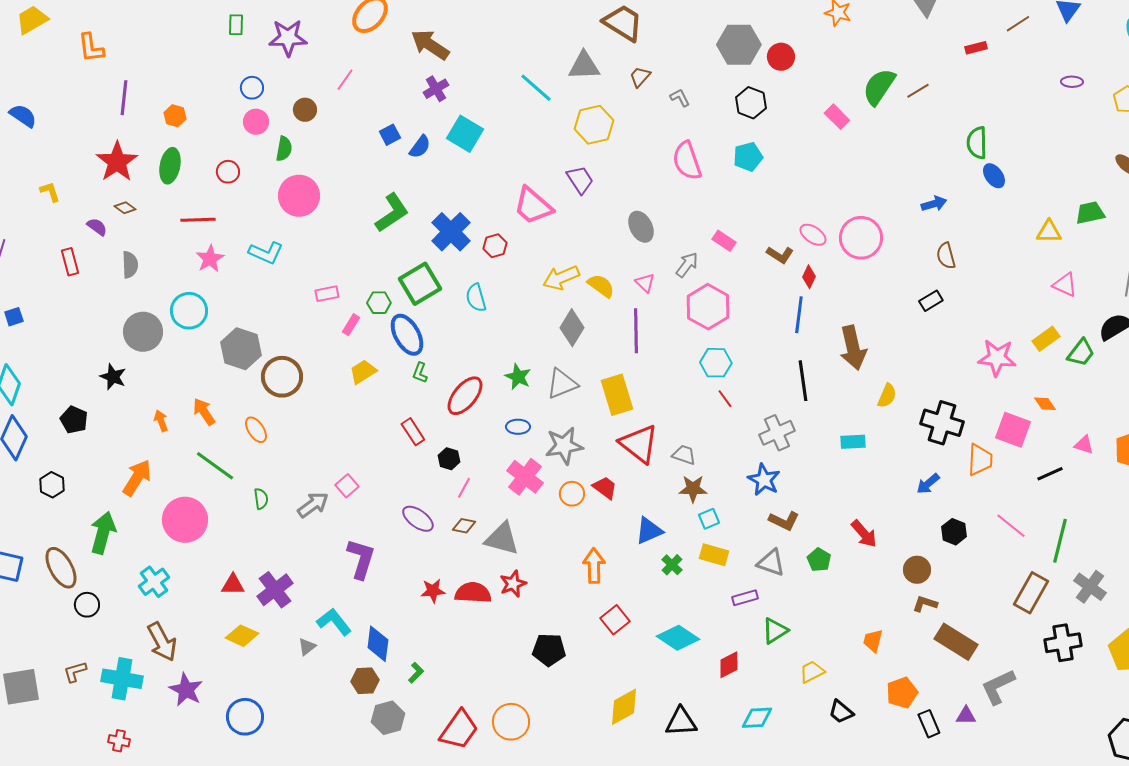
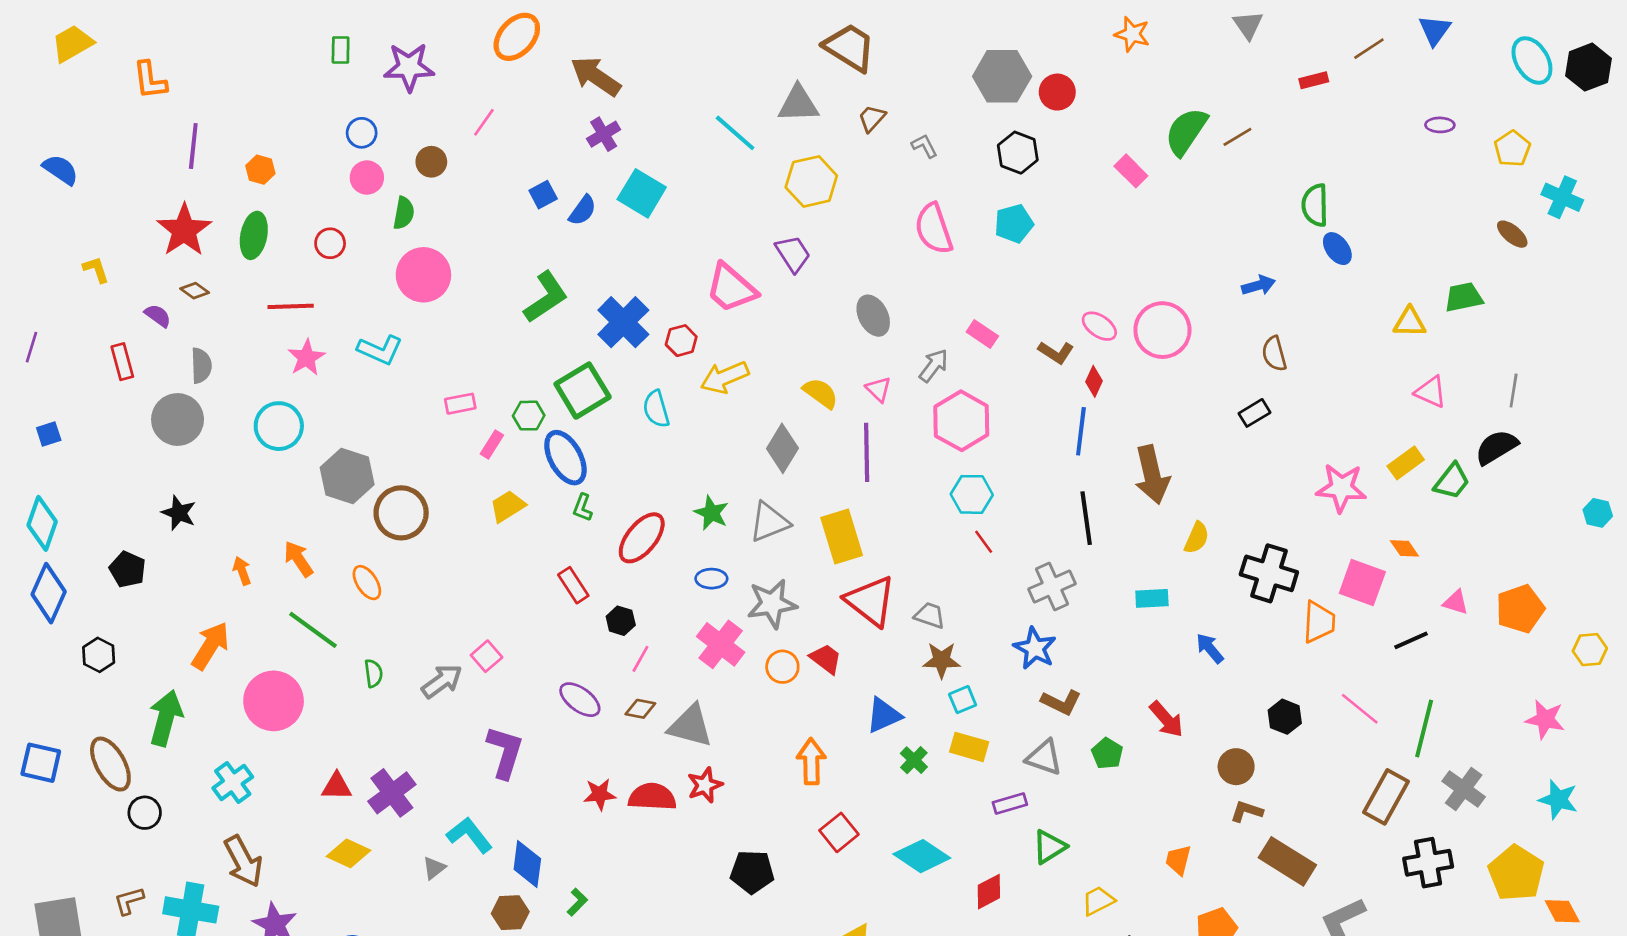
yellow arrow: (561, 278) -> (725, 377), moved
gray circle: (143, 332) -> (178, 419), moved
blue arrow: (928, 484) -> (1210, 648), moved, turned 90

